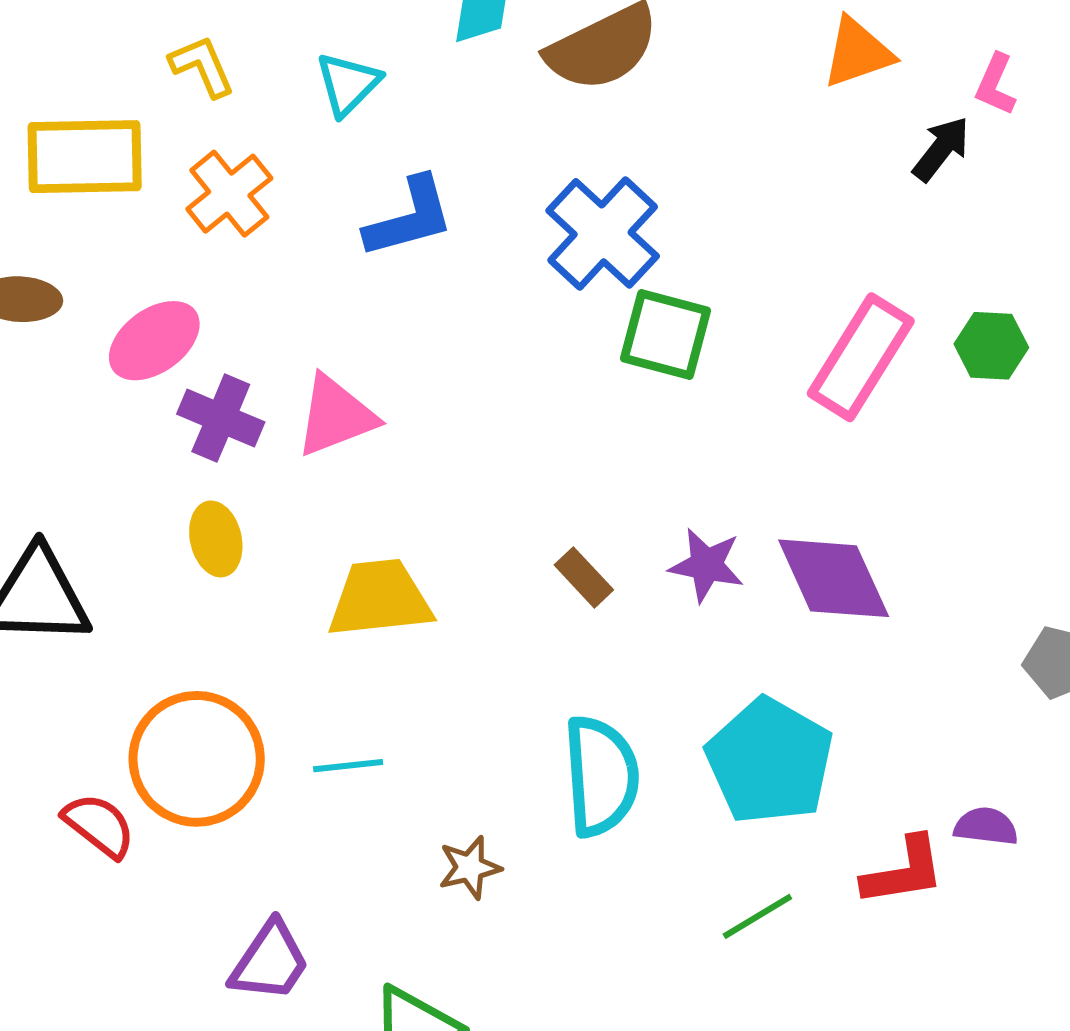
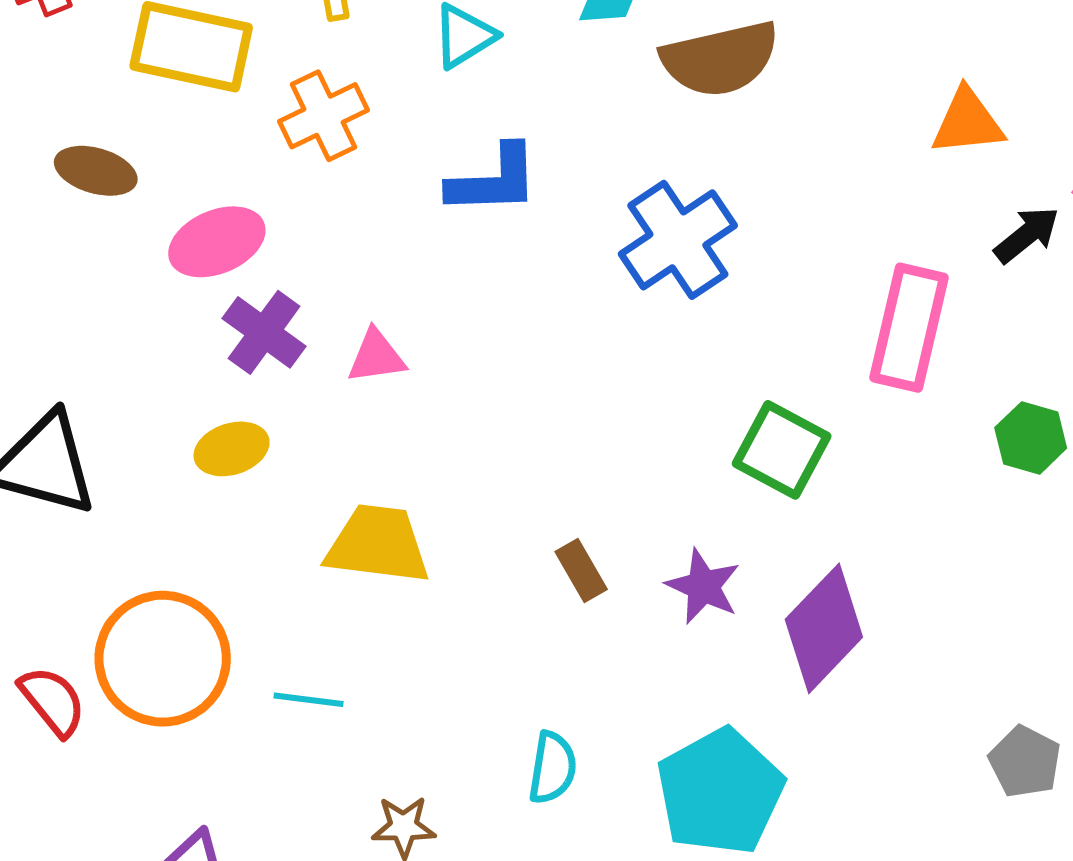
green square: (666, 335) -> (782, 450), moved
pink rectangle: (861, 357) -> (909, 328), moved, turned -32
pink triangle: (336, 416) -> (376, 356), size x0.7
yellow ellipse: (216, 539) -> (232, 449), turned 72
purple diamond: (834, 578) -> (824, 628), turned 55
cyan semicircle: (601, 776) -> (552, 768), size x0.6

